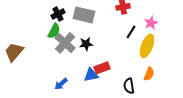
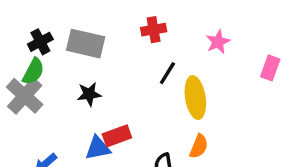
pink star: (151, 23) -> (218, 42), moved
gray cross: (65, 43) -> (25, 96), moved
yellow ellipse: (147, 46) -> (195, 98), turned -30

